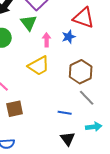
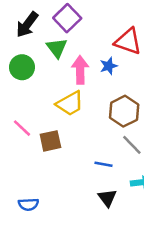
pink arrow: (47, 40) -> (80, 70), size x1.5
brown square: (15, 109) -> (50, 141), moved

